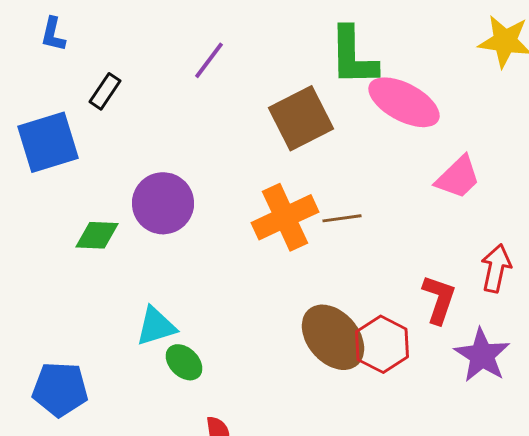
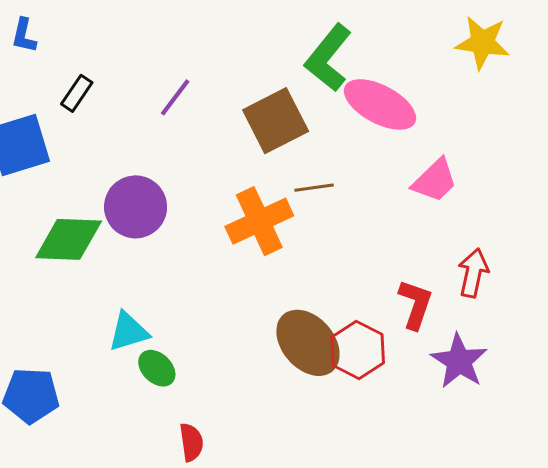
green L-shape: (353, 56) -> (328, 58), turned 40
purple line: (209, 60) -> (175, 97), moved
brown line: (342, 218) -> (314, 188), moved
green diamond: (97, 235) -> (69, 239), size x1.5

